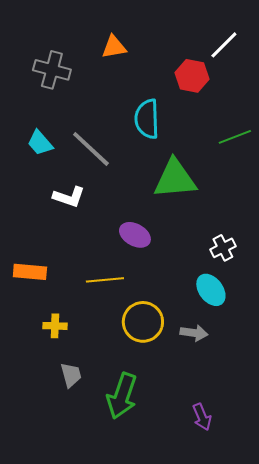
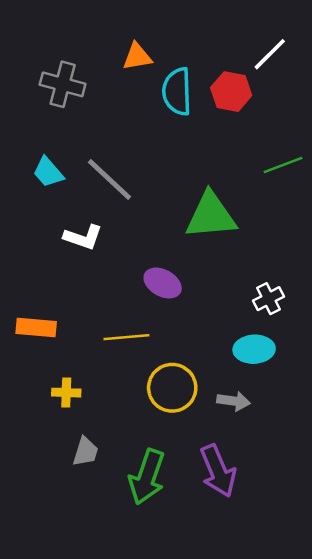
cyan semicircle: (147, 119) -> (177, 92), moved
cyan ellipse: (211, 290) -> (254, 349), turned -56
gray trapezoid: (71, 375) -> (85, 452), turned 32
purple arrow: (202, 417) -> (218, 471), moved, size x1.6

